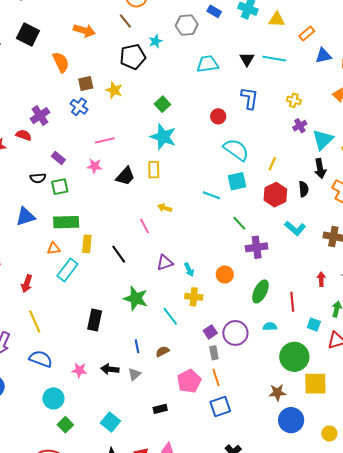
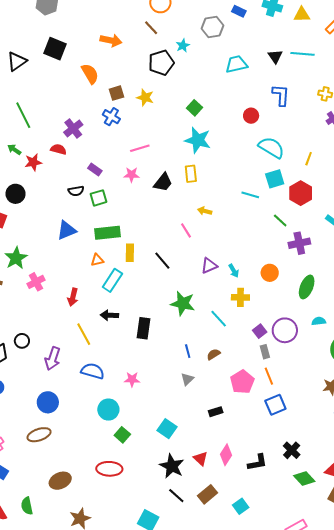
red hexagon: (275, 195) -> (301, 193), moved
black arrow: (110, 369) -> (109, 315), moved

